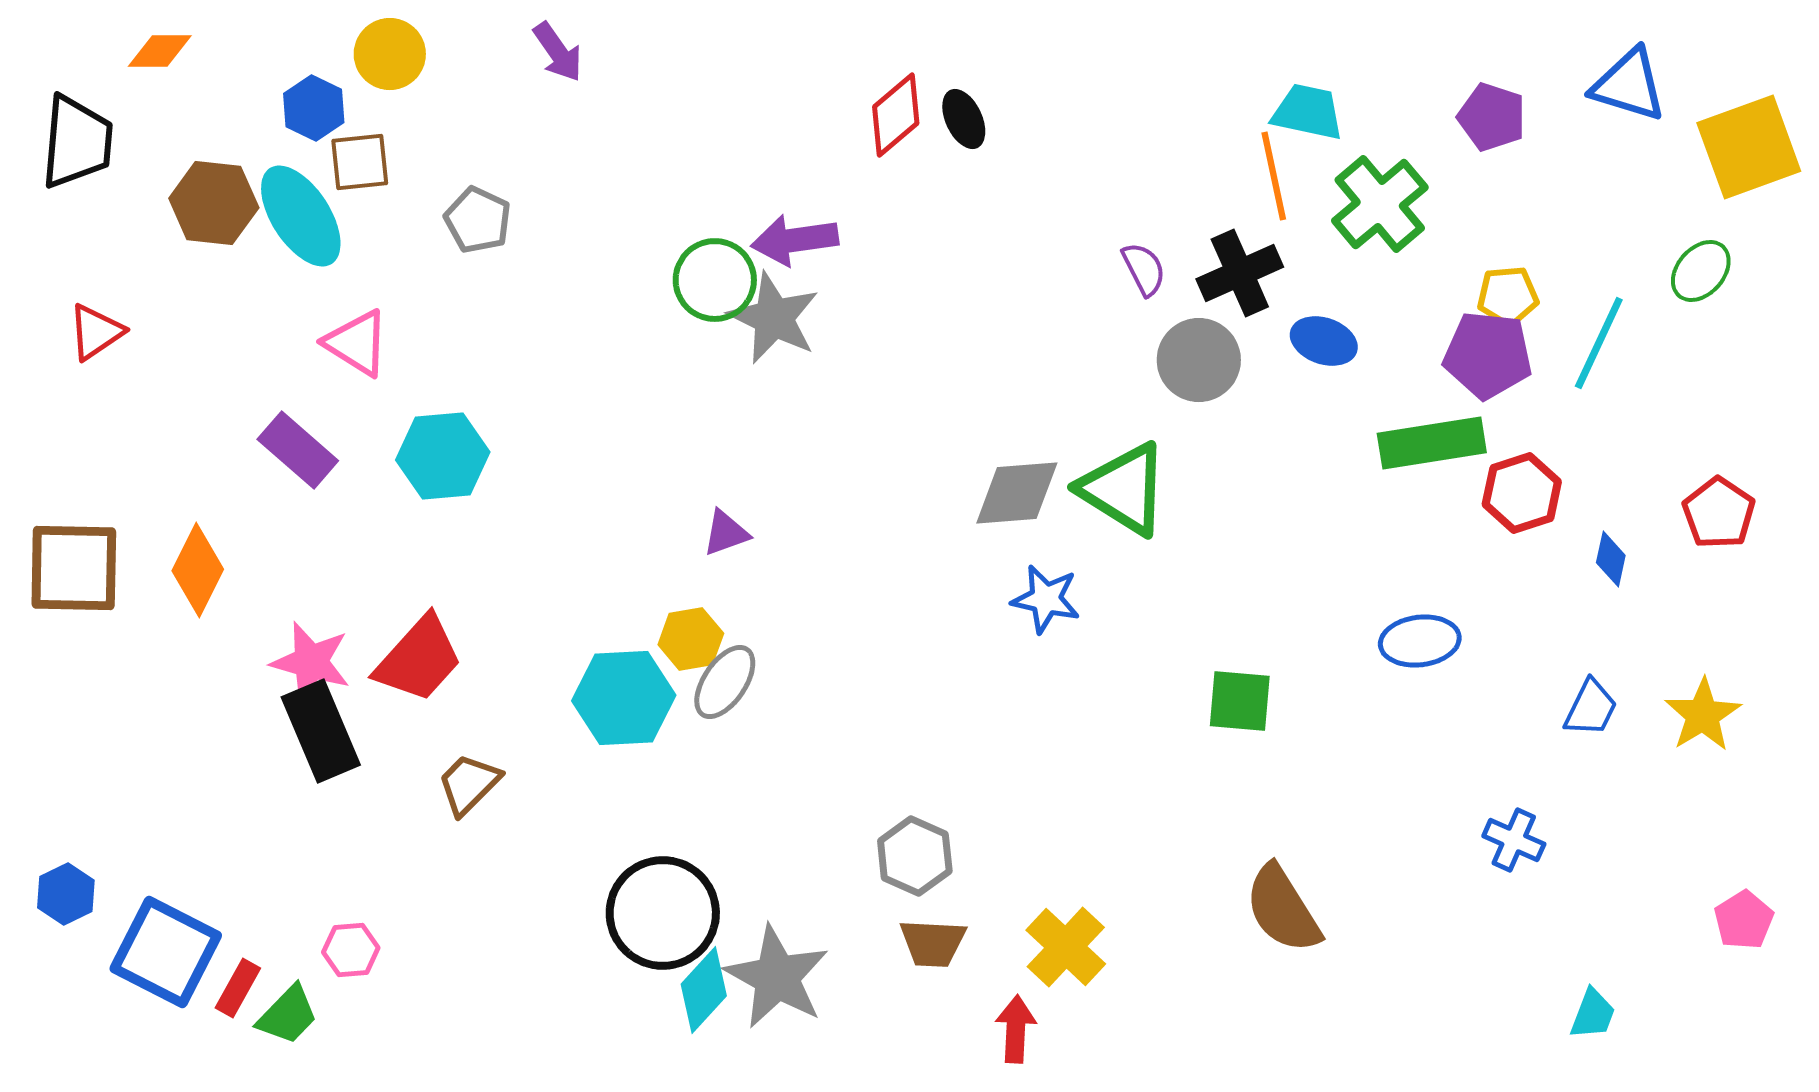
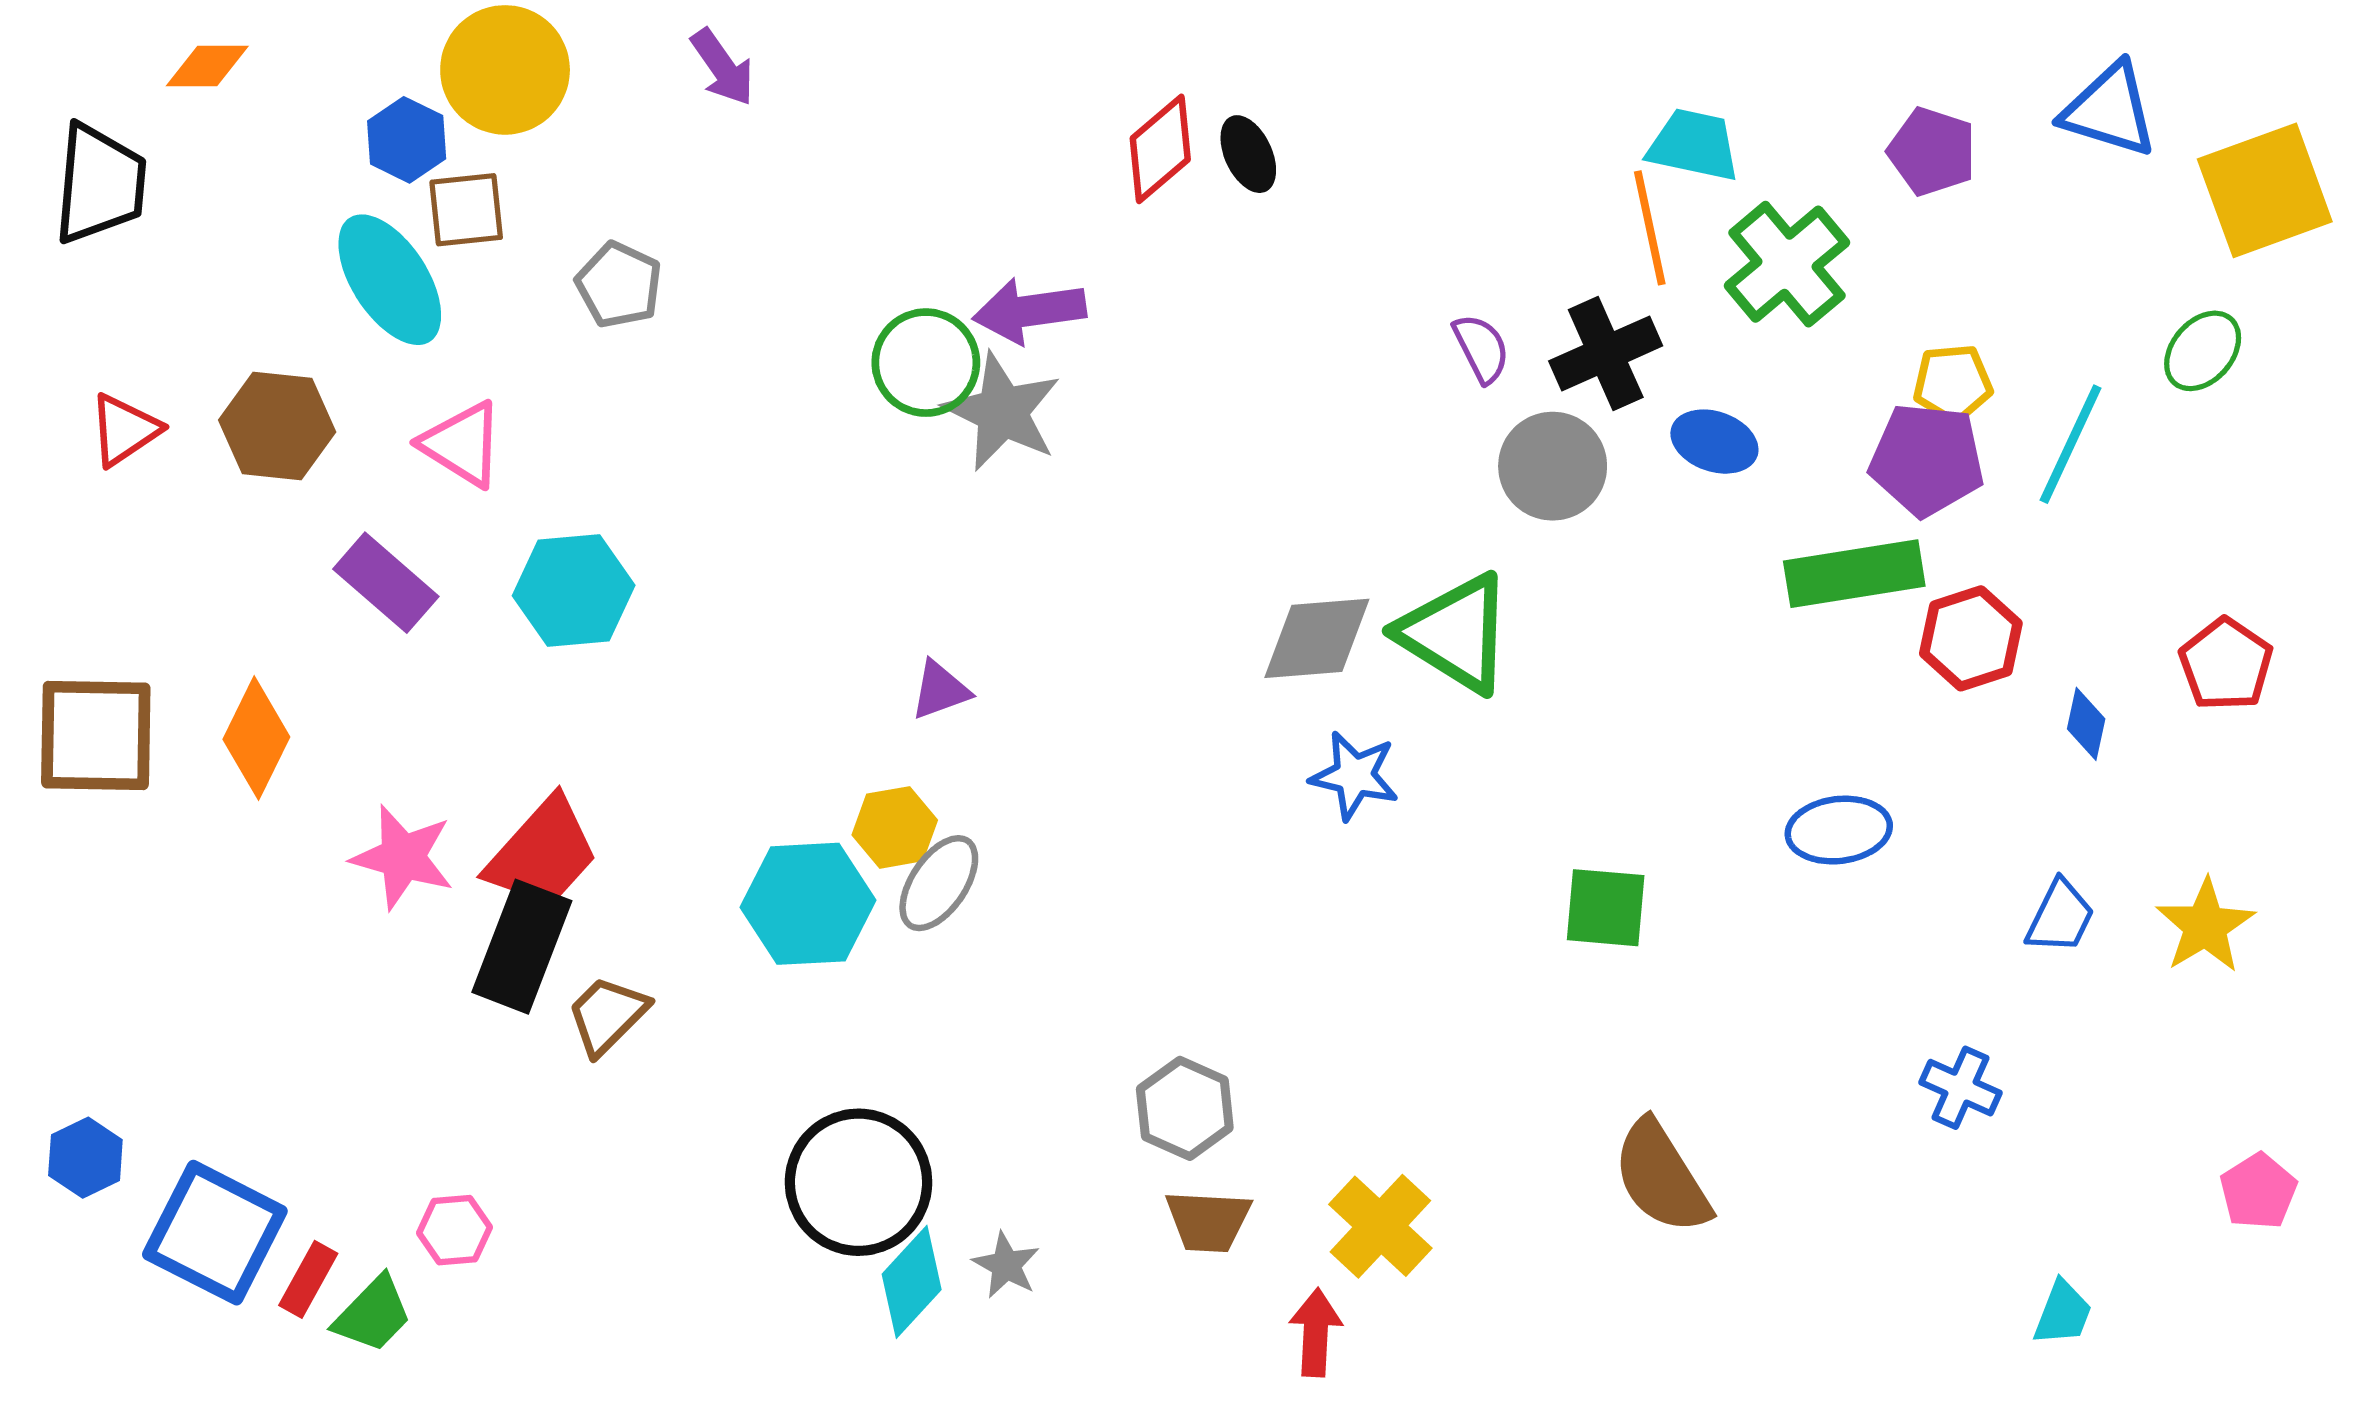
yellow circle: (390, 54) -> (505, 70), size x1.4
brown hexagon: (214, 203) -> (277, 426), moved
black rectangle: (321, 731) -> (522, 947), moved, turned 44
gray star: (777, 977) -> (1006, 1265), size x0.5

